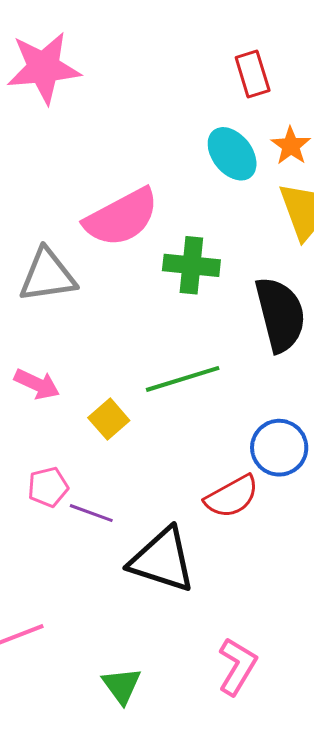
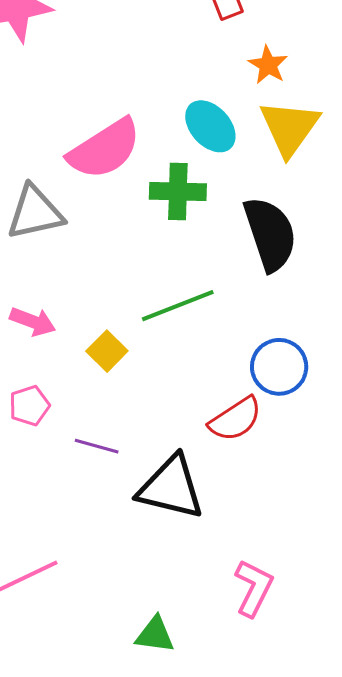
cyan ellipse: (232, 154) -> (210, 126), moved
pink pentagon: (48, 487) -> (29, 406), moved
green triangle: (122, 686) -> (155, 635), moved, turned -42

